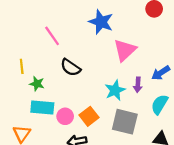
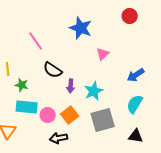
pink triangle: (125, 50) -> (103, 54), size x0.6
purple arrow: (138, 85) -> (71, 86), moved
gray square: (125, 122) -> (103, 120), turned -30

